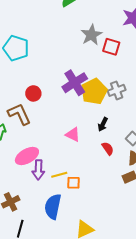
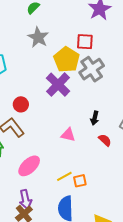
gray star: (91, 35) -> (38, 37), moved
gray cross: (117, 90) -> (92, 69), moved, size x1.4
yellow pentagon: (94, 91) -> (67, 60), moved
purple arrow: (38, 170) -> (25, 199), moved

